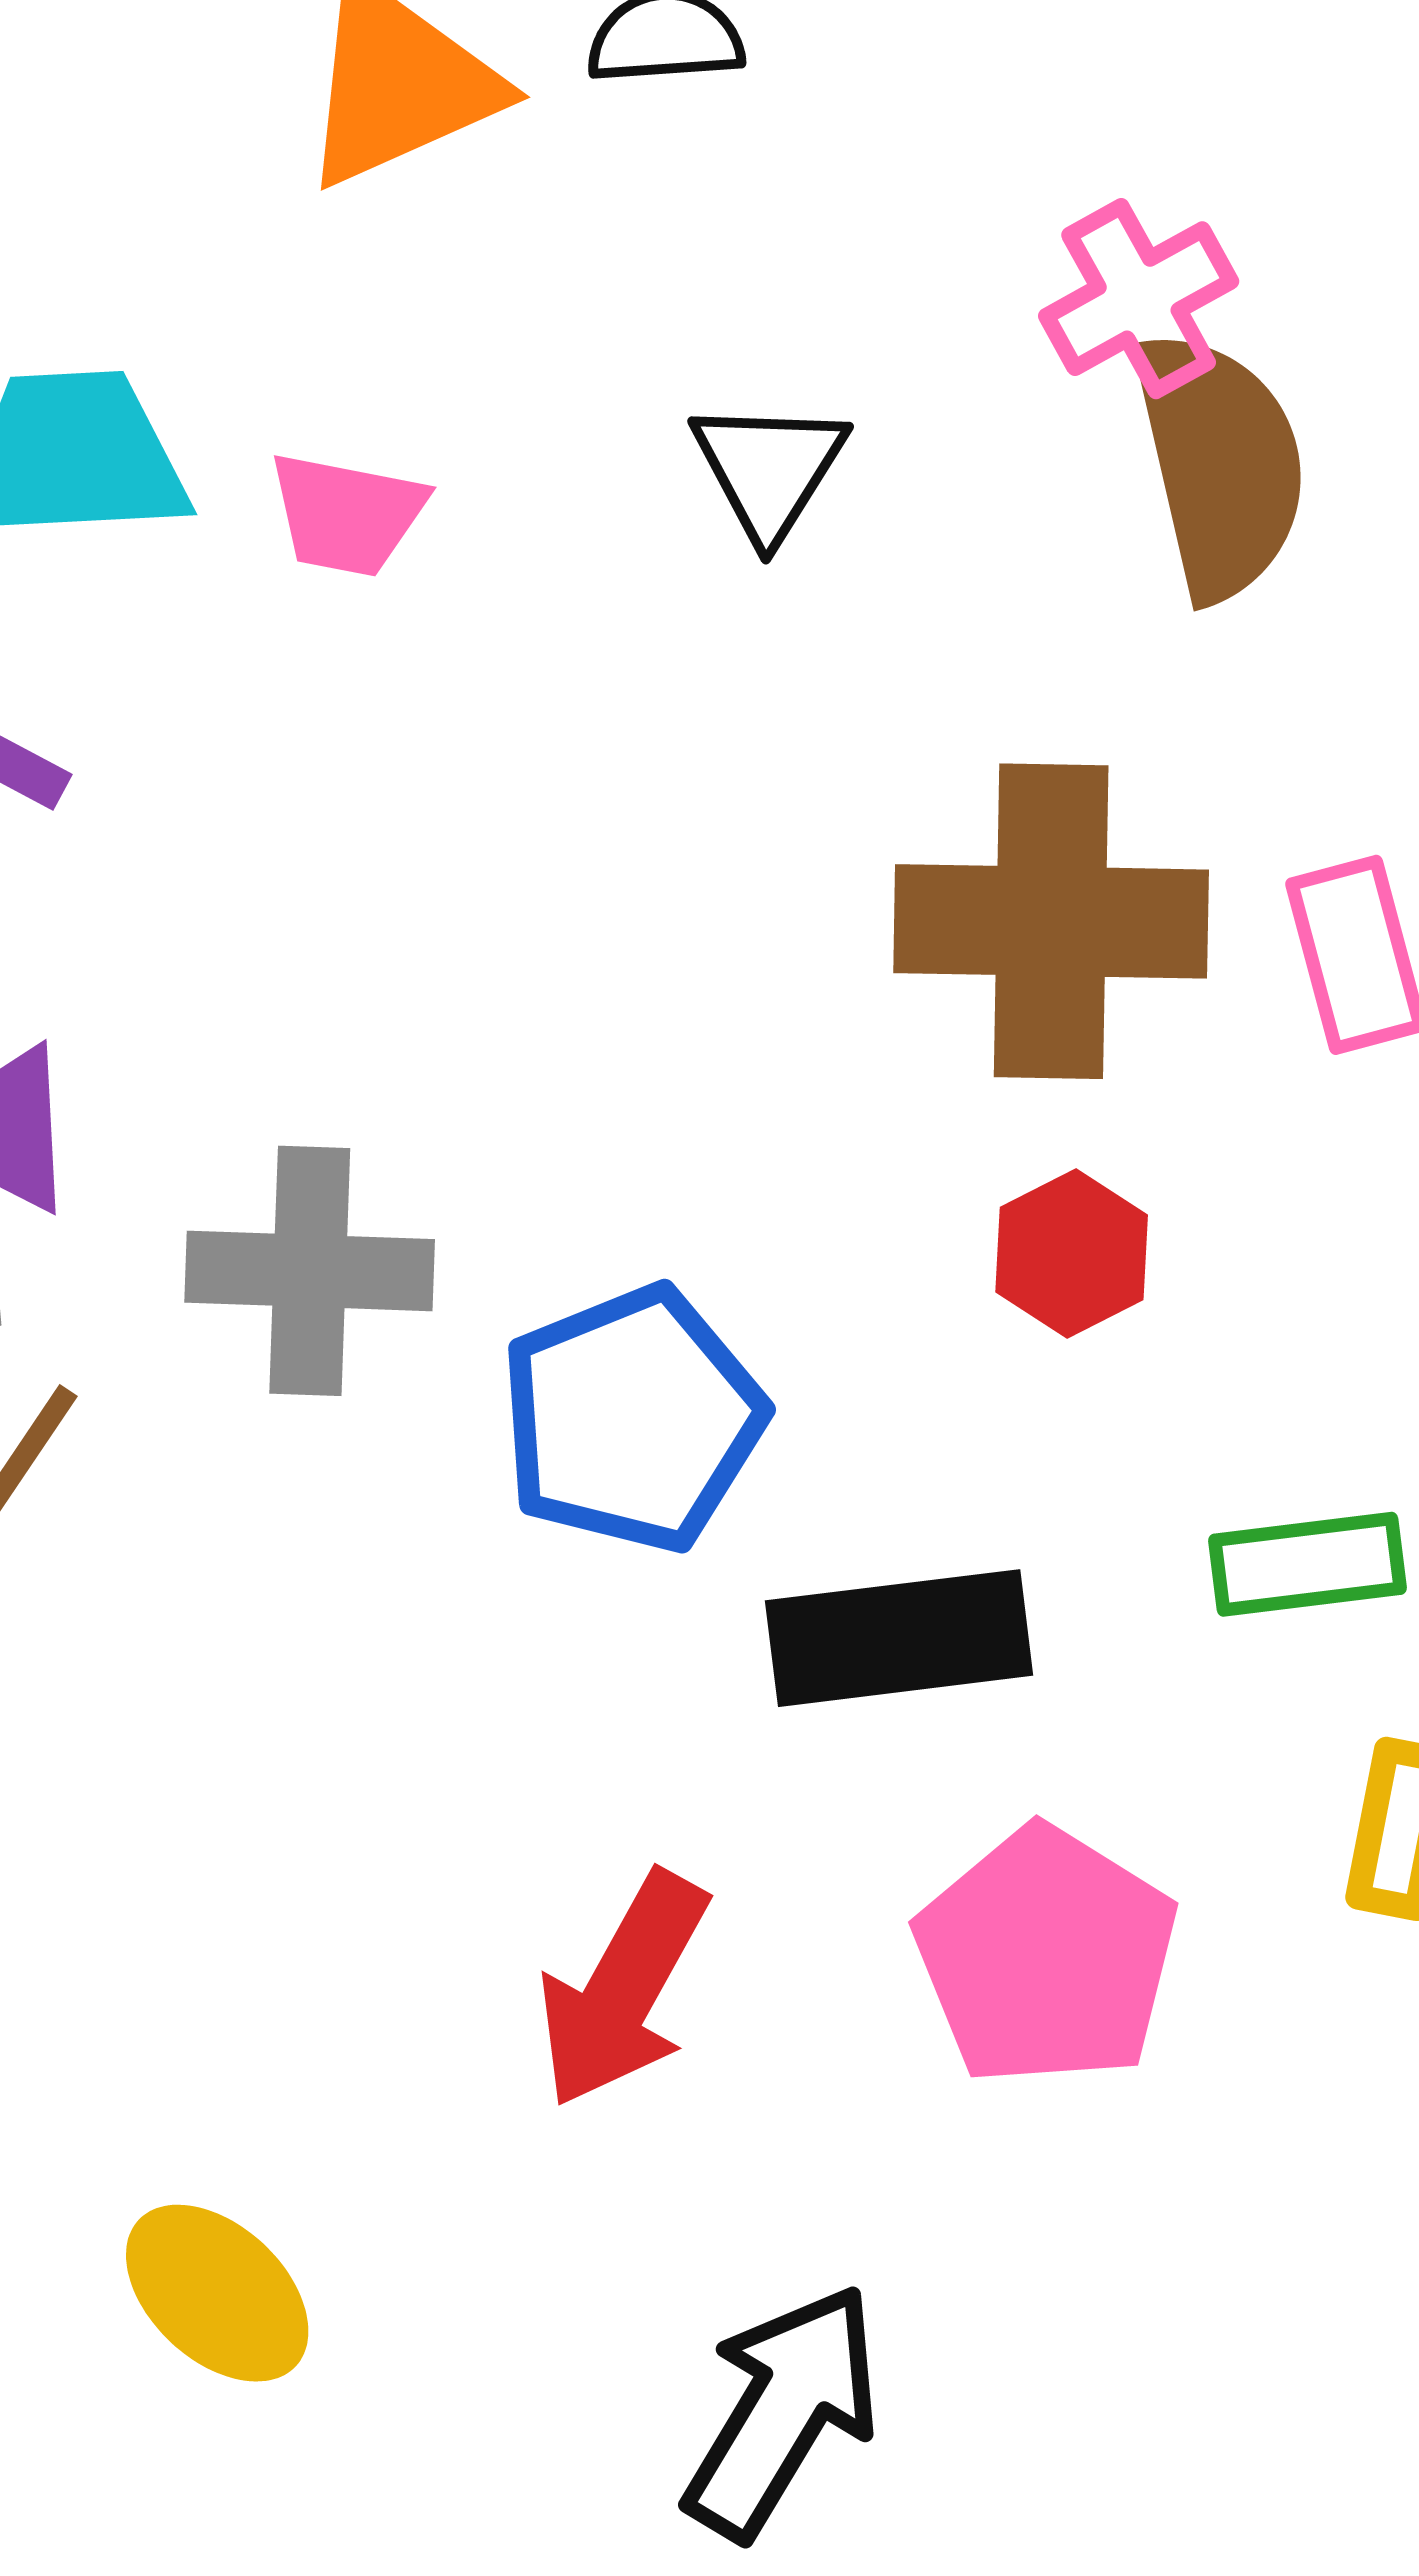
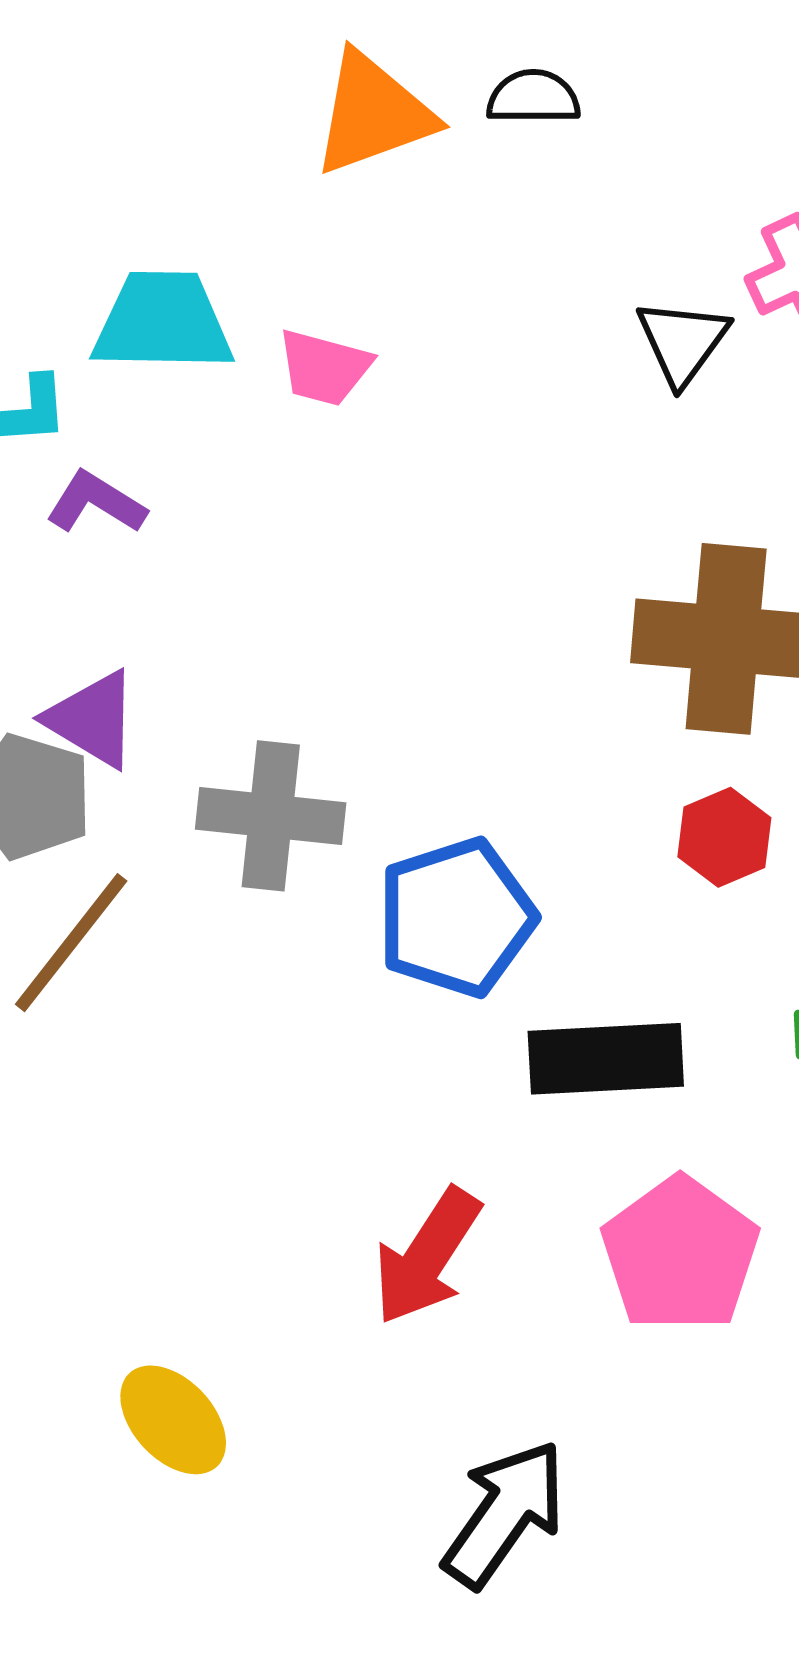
black triangle: (769, 469) -> (682, 342), moved

